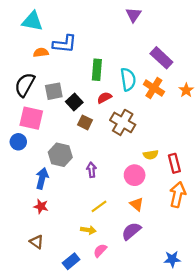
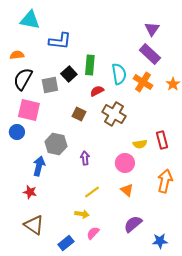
purple triangle: (133, 15) -> (152, 29), moved
orange semicircle: (41, 52) -> (17, 55), moved
black square: (74, 102) -> (69, 74), moved
red rectangle: (174, 163) -> (162, 140), moved
red star: (41, 206) -> (30, 192), moved
purple semicircle: (131, 231) -> (133, 224), moved
brown triangle: (37, 242) -> (34, 225), size x1.5

